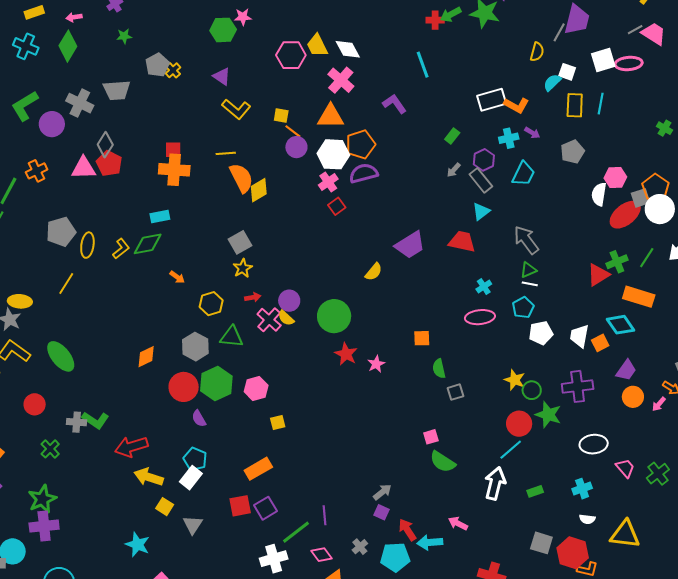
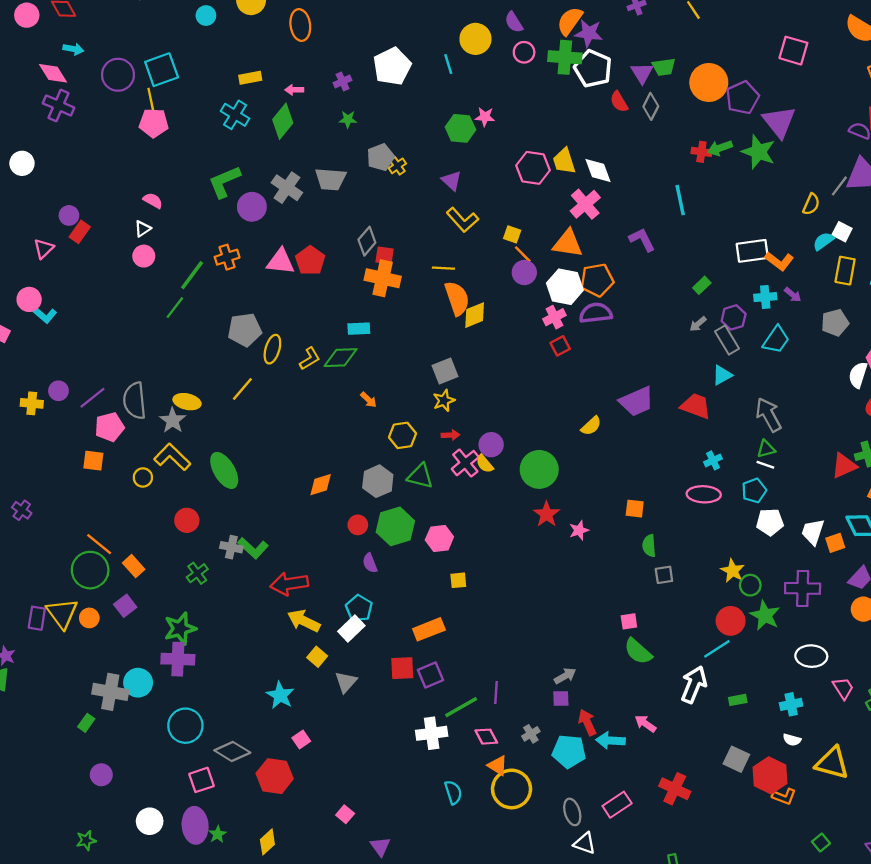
gray diamond: (105, 145) -> (367, 241), moved
red circle: (184, 387) -> (358, 525), size x0.6
purple square: (381, 512) -> (561, 699), turned -35

